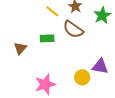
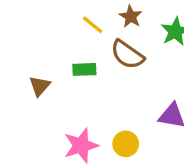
yellow circle: (82, 77) -> (126, 144), moved

